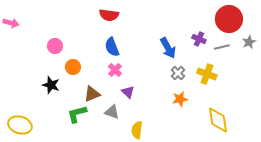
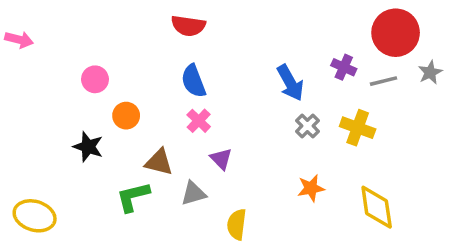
brown triangle: (92, 94) -> (159, 162), turned 36
orange star: (180, 99) -> (311, 188), moved
gray triangle: (112, 112) -> (193, 193), turned -35

